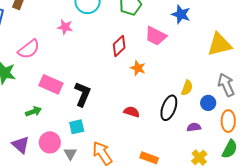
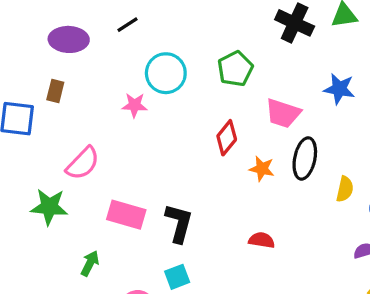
blue star: (181, 14) -> (339, 89), moved
pink star: (65, 27) -> (135, 105), moved
black ellipse: (169, 108) -> (305, 158), moved
green arrow: (33, 111) -> (90, 263), moved, turned -35

